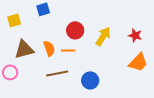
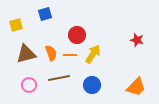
yellow arrow: (103, 36) -> (93, 54), moved
orange trapezoid: (138, 62) -> (136, 87), moved
pink circle: (10, 72) -> (29, 85), moved

